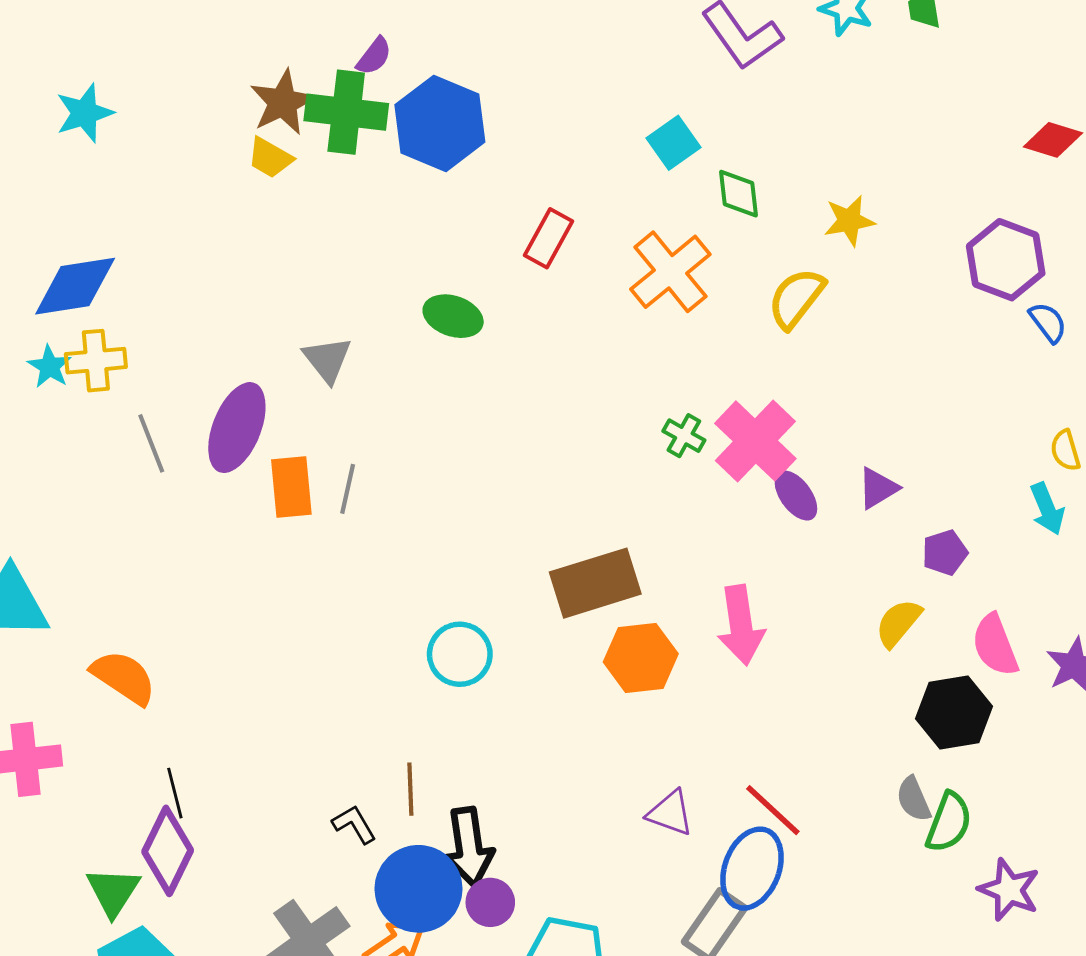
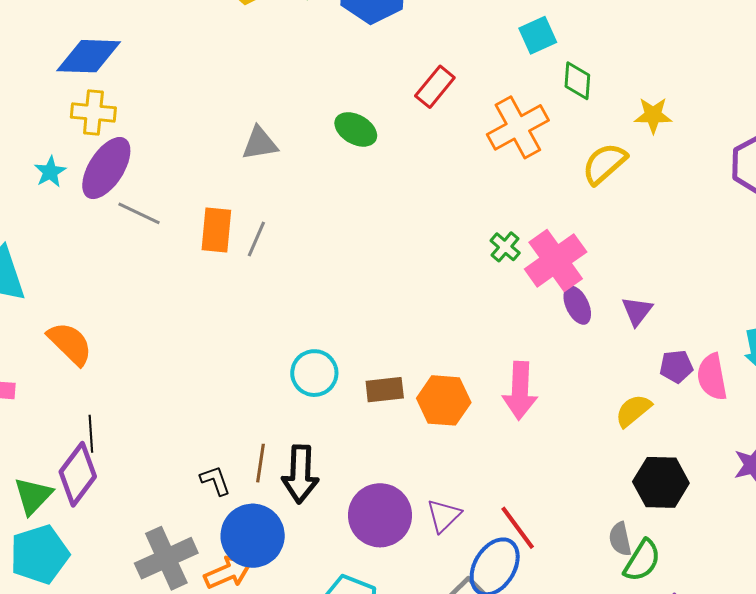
gray triangle: (327, 360) -> (260, 143), turned 48
cyan star: (50, 367) -> (50, 172), moved
purple ellipse: (237, 428) -> (106, 168), moved
gray line: (151, 443) -> (139, 213), moved, turned -54
purple triangle: (878, 488) -> (637, 311), turned -32
brown rectangle: (595, 583) -> (385, 390), moved, size x0.6
pink semicircle: (995, 645) -> (712, 377), moved
purple triangle: (670, 813) -> (444, 516), turned 45
black arrow: (469, 847) -> (300, 474), moved
purple circle: (490, 902) -> (380, 515), moved, size x1.8

